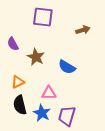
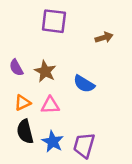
purple semicircle: (13, 44) -> (16, 68), moved
pink triangle: (49, 93) -> (50, 105), moved

